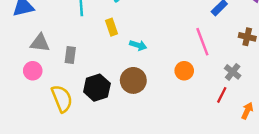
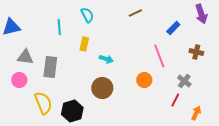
yellow rectangle: (111, 27) -> (84, 44), turned 32
gray rectangle: (70, 55) -> (50, 67), size x1.5
black hexagon: (97, 88) -> (72, 111), moved

